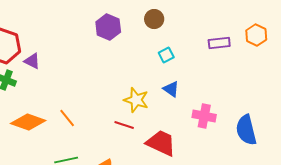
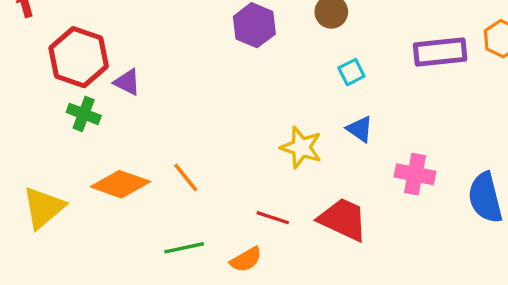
purple rectangle: (219, 43) -> (440, 52), size x1.4
red line: (124, 125) -> (273, 218), moved

